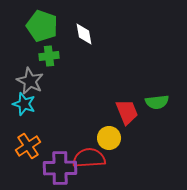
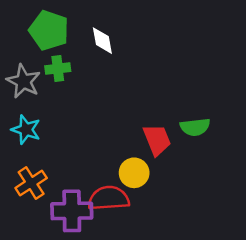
gray star: (30, 81) -> (23, 81), moved

